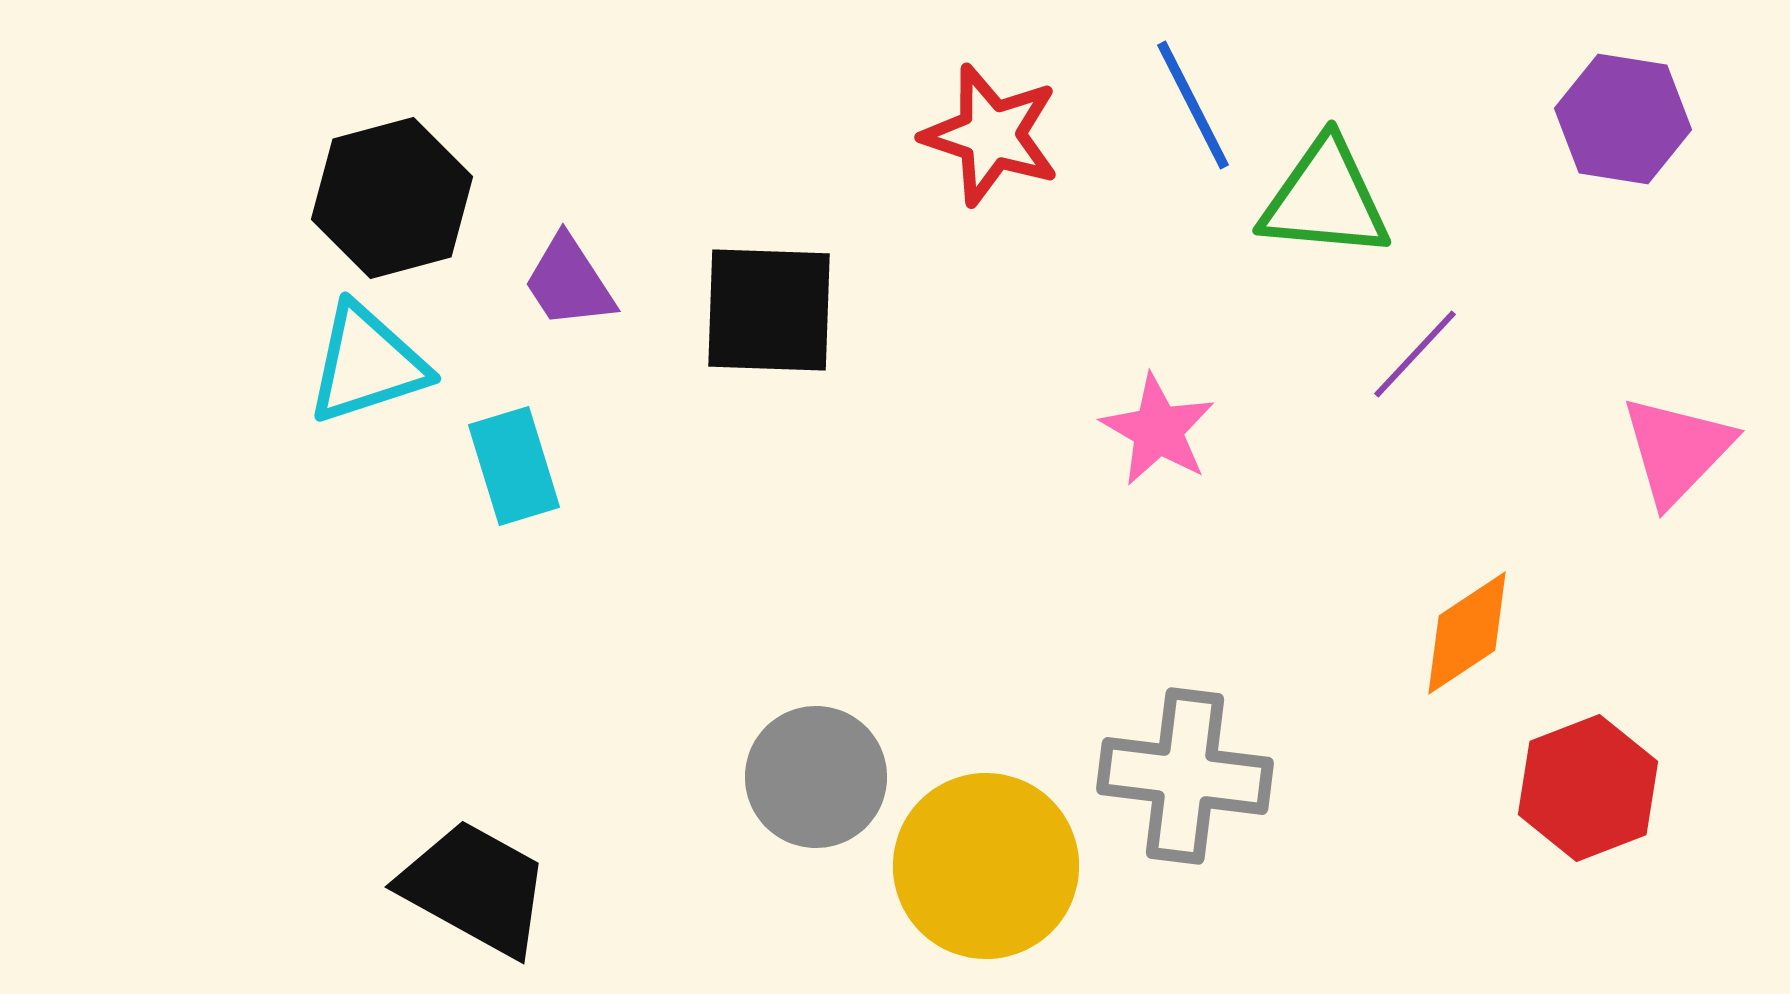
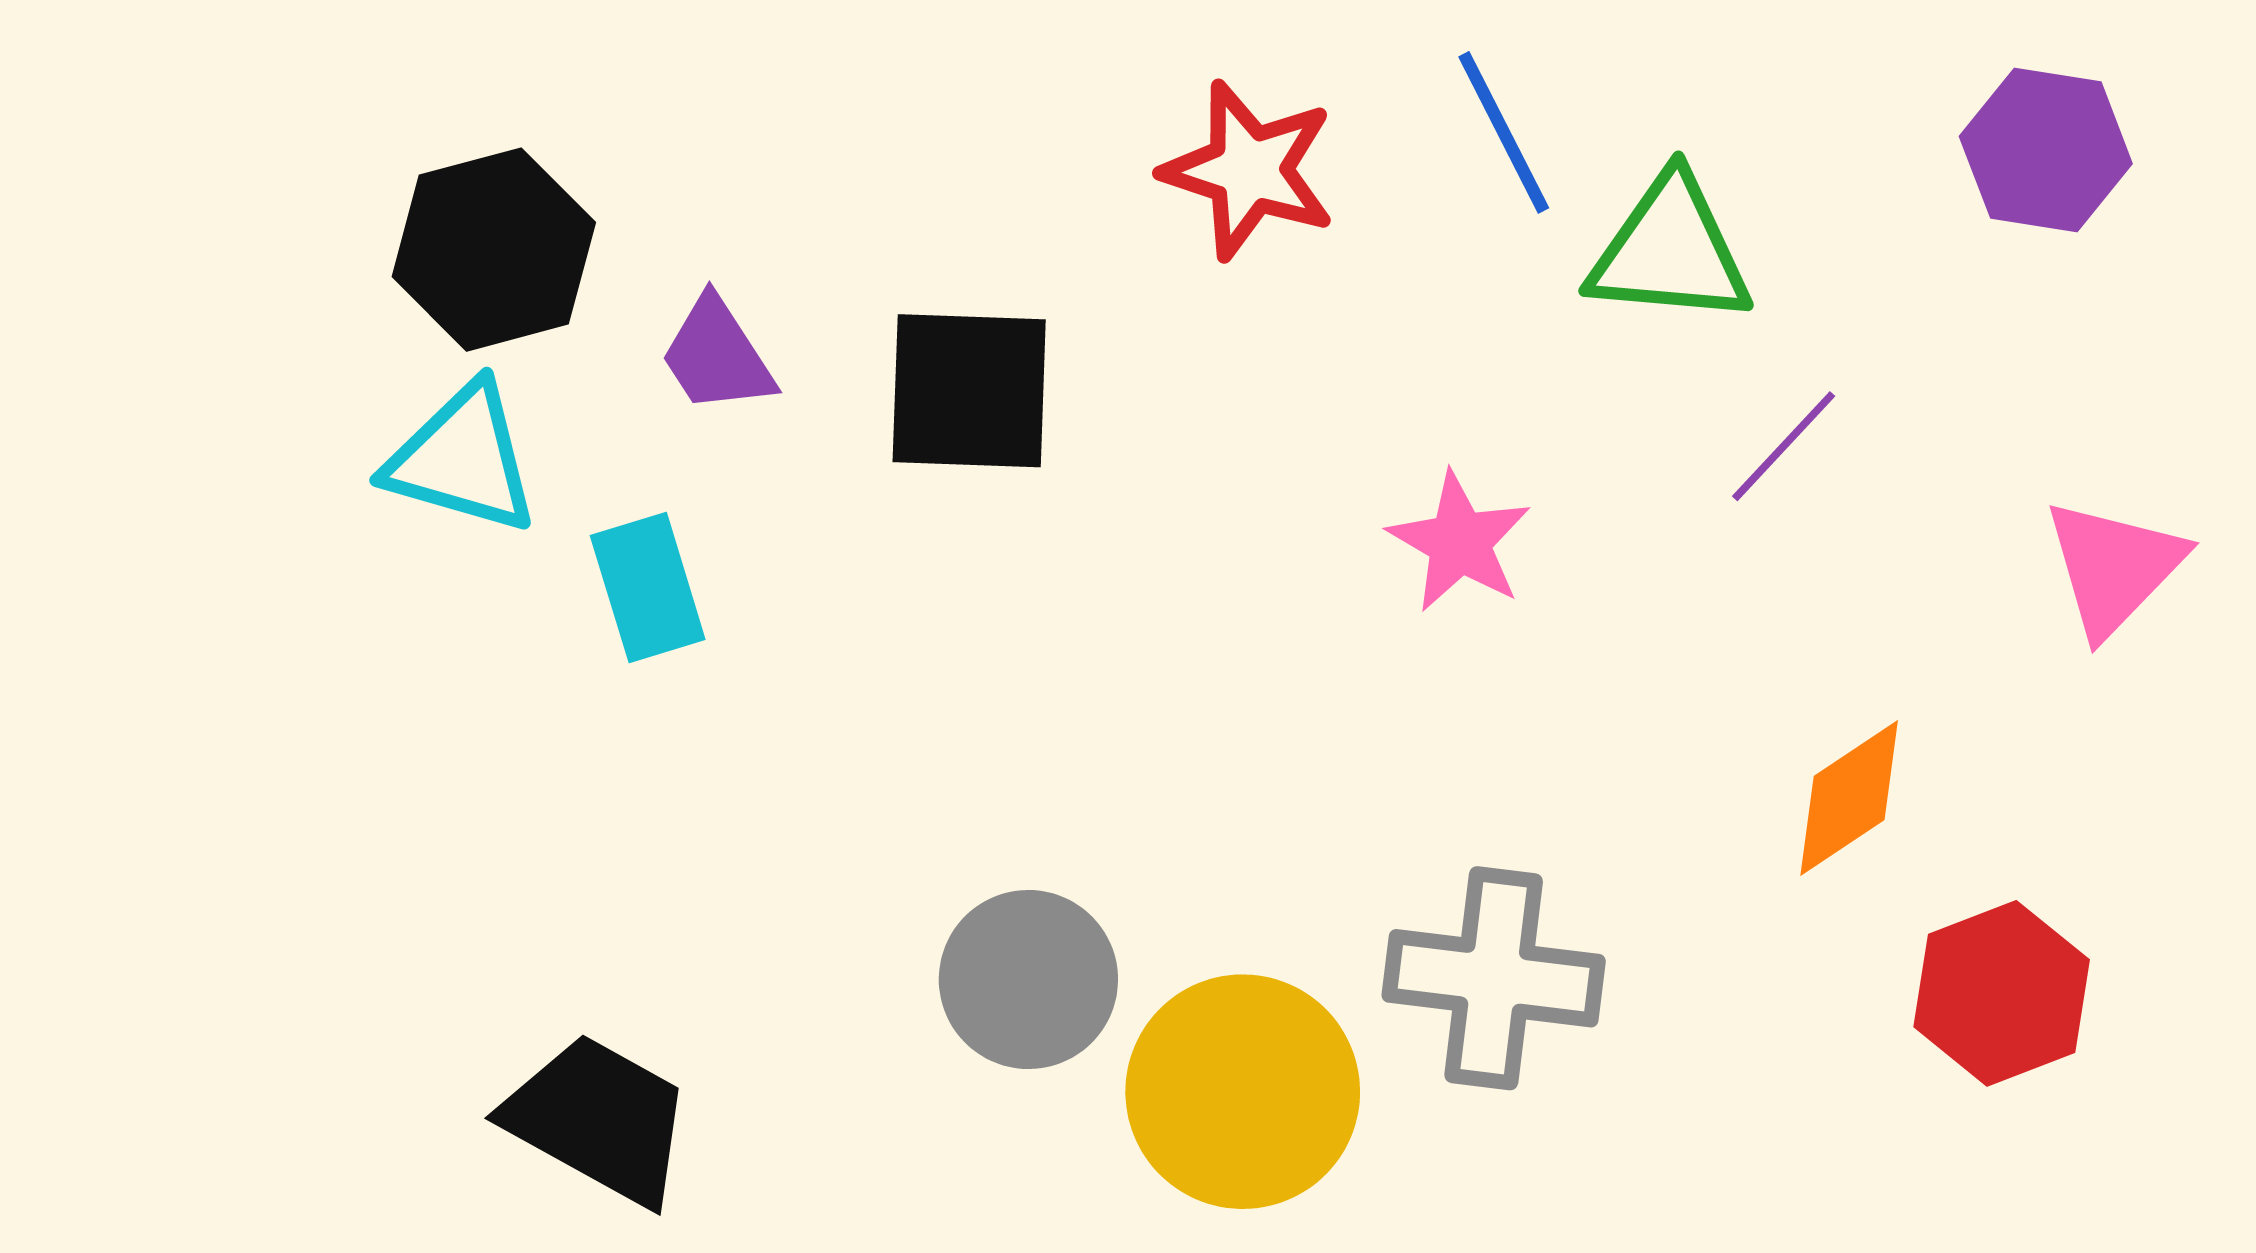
cyan triangle: (367, 364) -> (462, 459), turned 34

